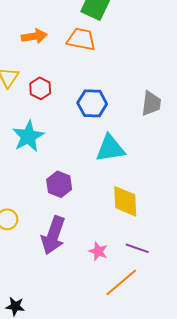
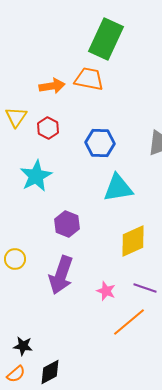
orange arrow: (34, 36) -> (52, 86), moved
yellow diamond: (125, 201) -> (133, 241), turned 68

